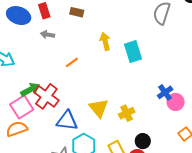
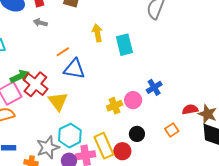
pink circle: (176, 102) -> (133, 100), moved
yellow triangle: (99, 108) -> (58, 101), moved
blue triangle: (67, 121) -> (74, 69), moved
black circle: (143, 141) -> (137, 134), moved

